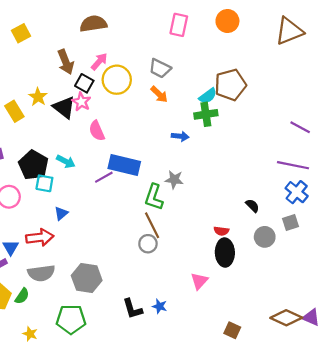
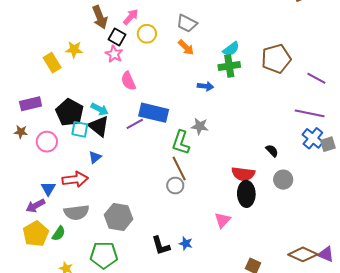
yellow circle: (117, 80) -> (147, 34), size x0.7
brown pentagon: (230, 85) -> (276, 59), moved
yellow star: (38, 97) -> (74, 49), turned -30
black triangle: (64, 107) -> (99, 126), moved
gray square: (290, 223) -> (328, 144), moved
red semicircle: (221, 231) -> (243, 174), size x1.6

